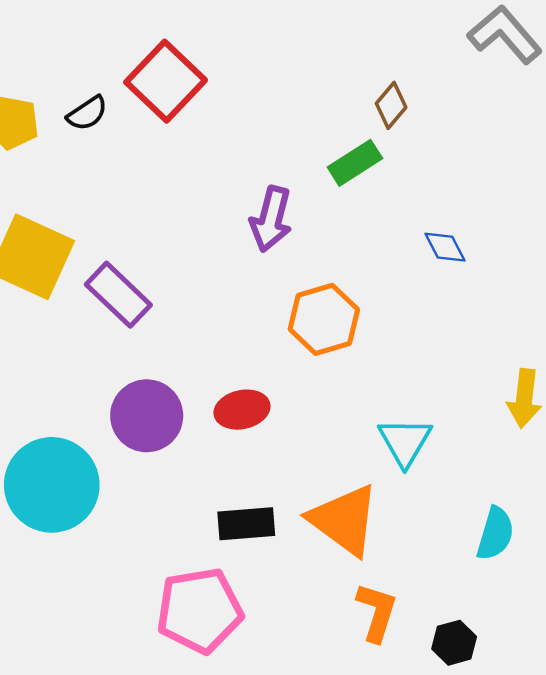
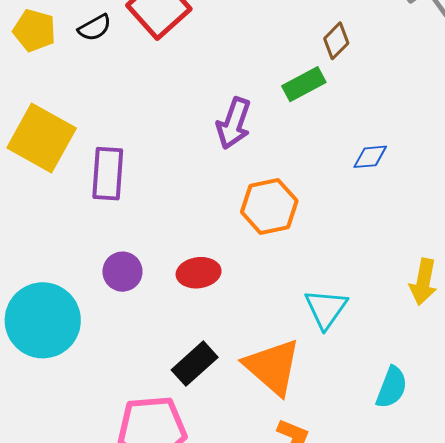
blue diamond: (445, 247) -> (370, 157), turned -72
purple rectangle: (118, 295) -> (108, 174), turned 46
purple circle: (147, 416) -> (122, 272), size x0.7
black rectangle: (246, 524) -> (195, 364), turned -42

